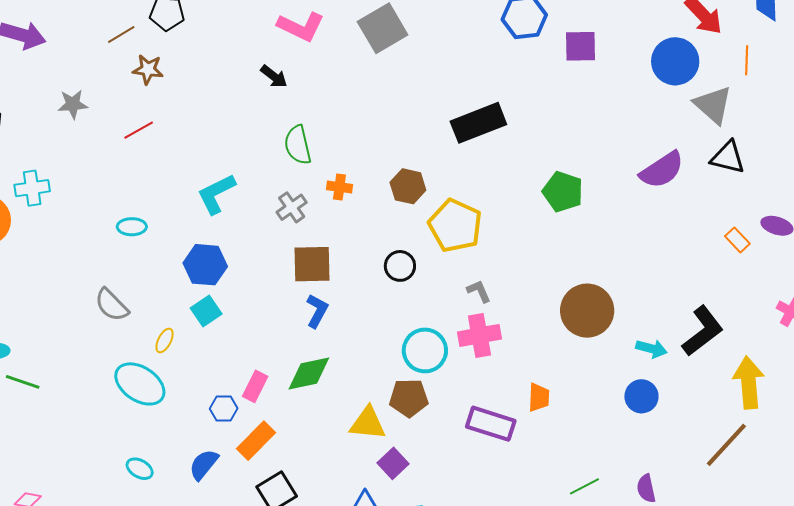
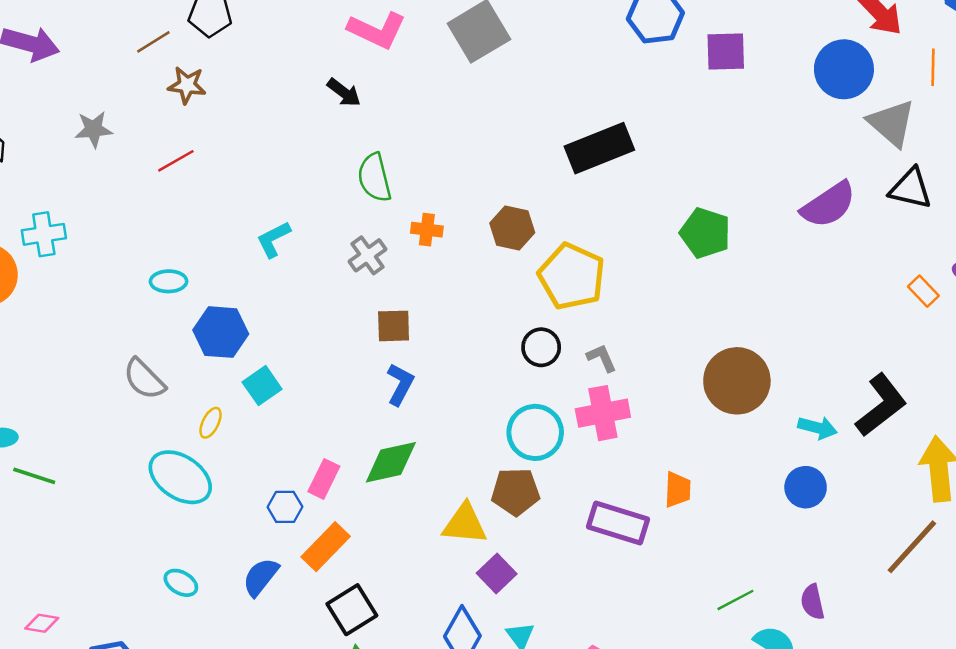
cyan L-shape: (216, 194) -> (273, 239), size x0.7
brown square: (312, 264) -> (394, 326), size x0.7
blue hexagon: (205, 265) -> (221, 332), moved
black circle: (400, 266) -> (541, 347), moved

